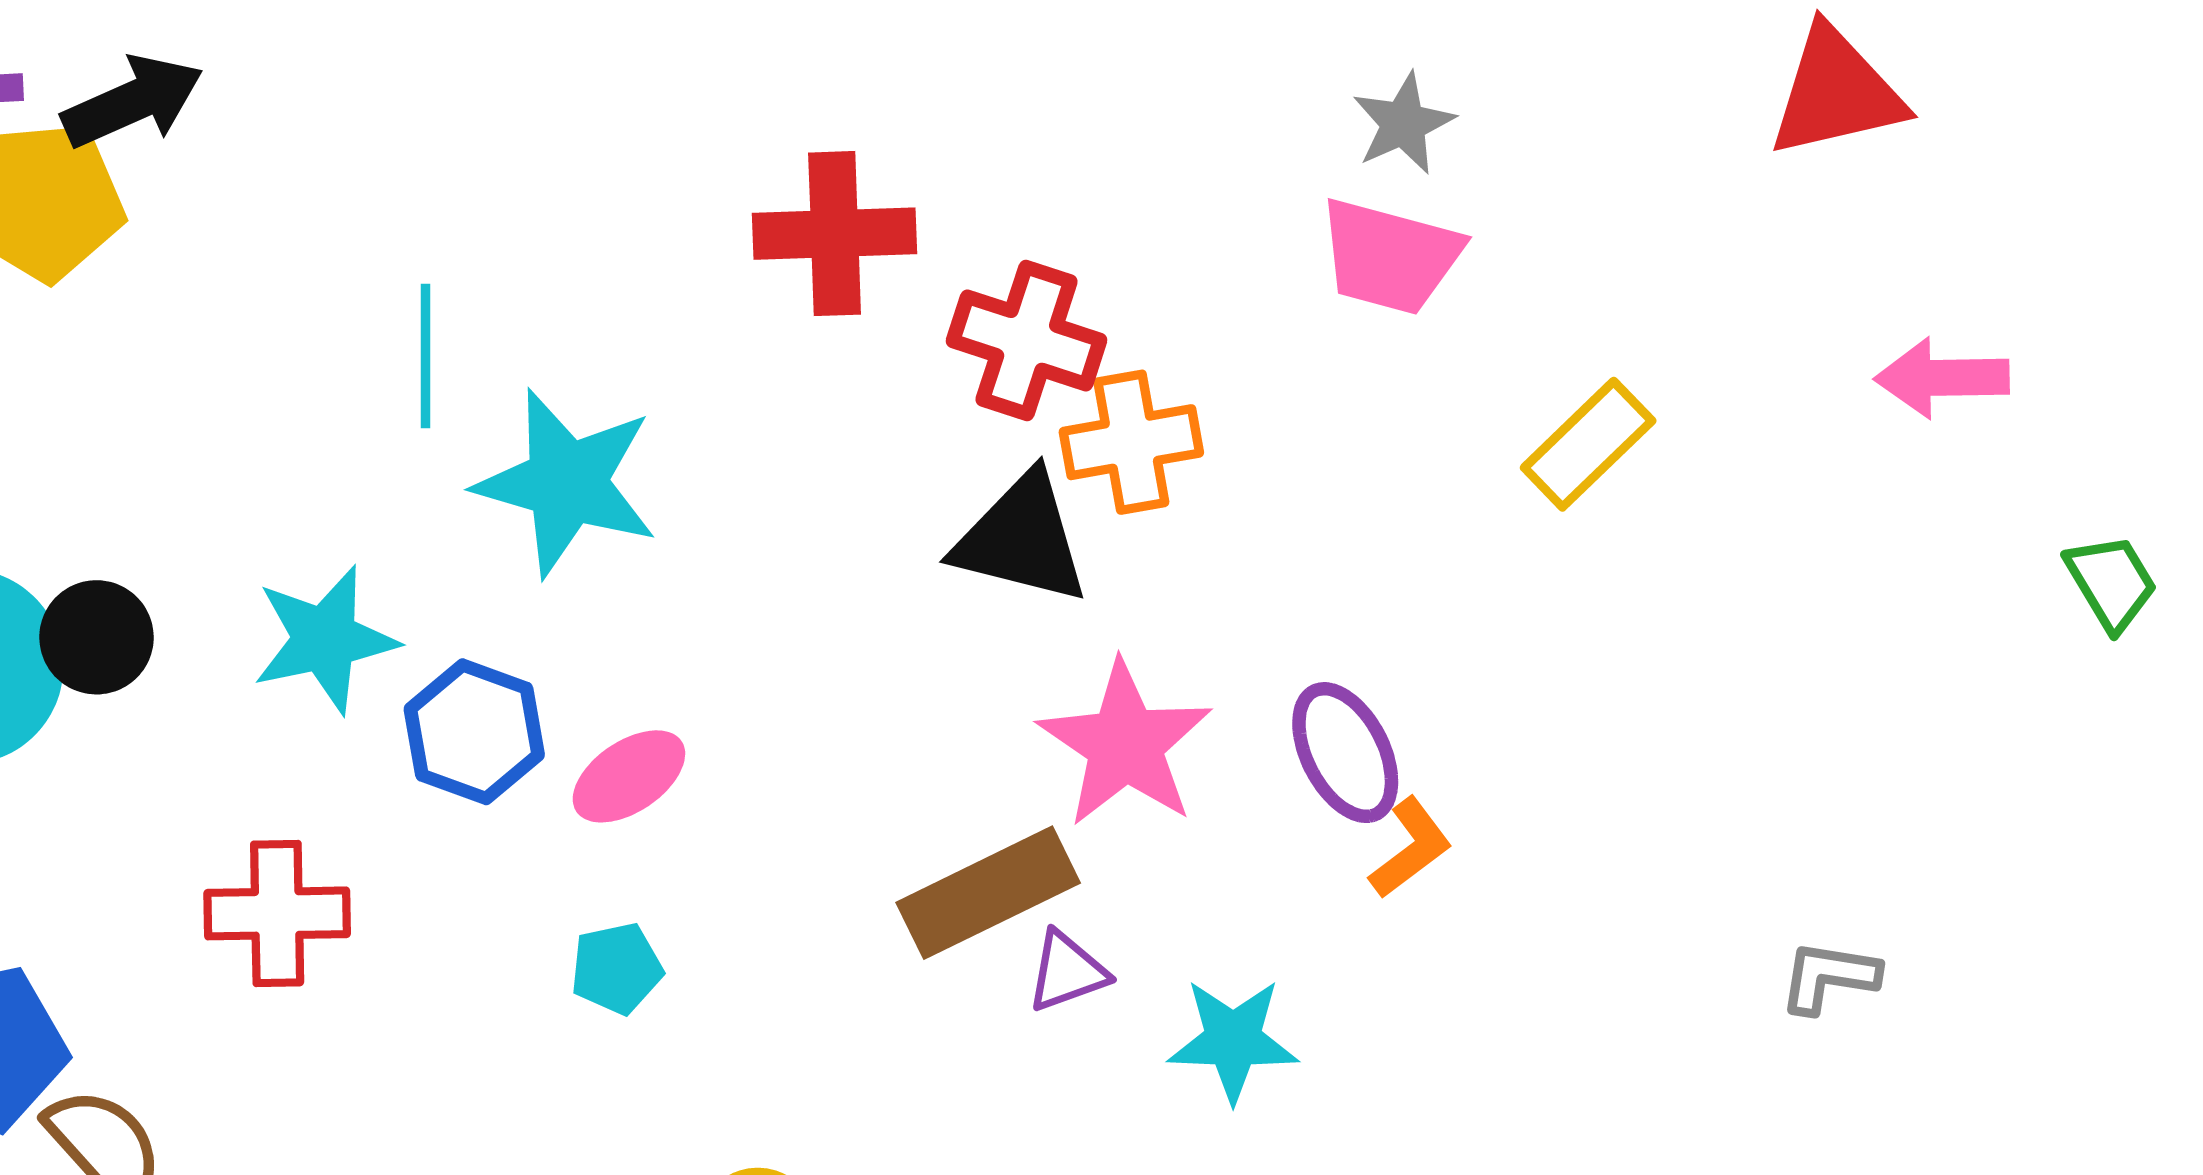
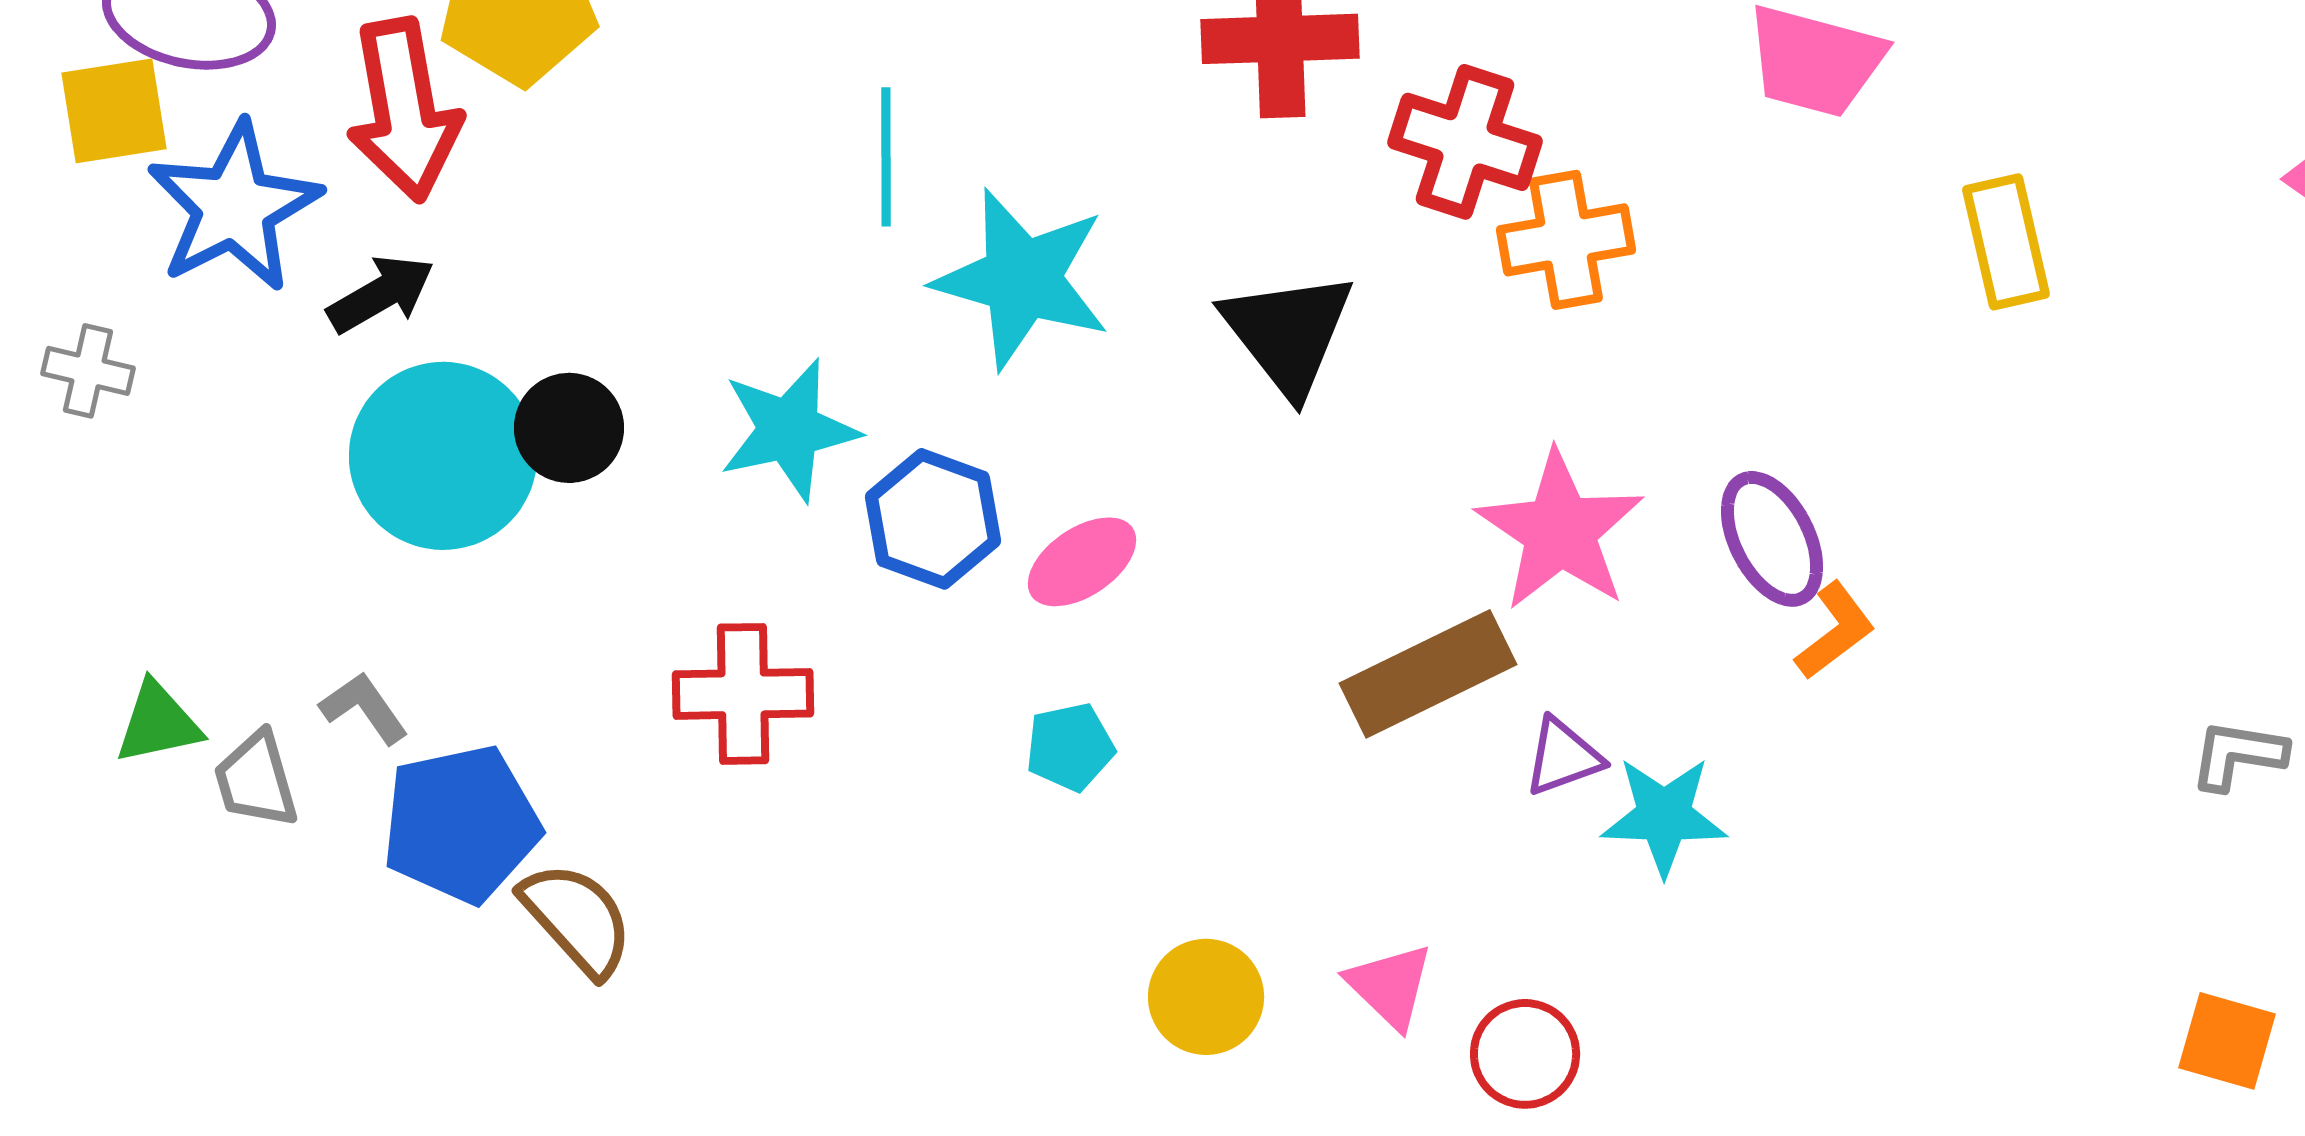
yellow rectangle: (1588, 444) -> (2006, 242), turned -59
black triangle: (1021, 539) -> (1288, 333), moved, turned 38
purple triangle: (1067, 972) -> (1563, 757), moved

